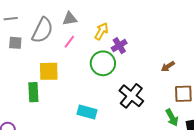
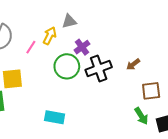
gray triangle: (70, 19) -> (69, 21), moved
yellow arrow: (101, 31) -> (50, 36), moved
black cross: (131, 96) -> (99, 69), moved, turned 35

